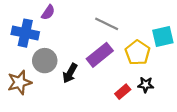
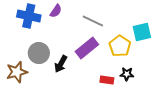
purple semicircle: (48, 12) -> (56, 11), moved
blue cross: (25, 33) -> (29, 16), moved
red rectangle: (123, 92) -> (107, 80), turned 48

